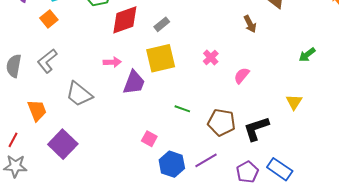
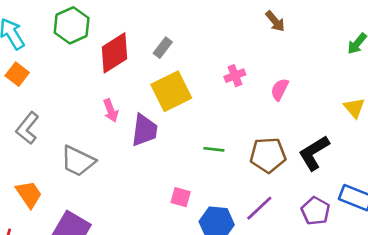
pink cross: (211, 57) -> (235, 76), turned 35
pink arrow: (112, 62) -> (111, 111), turned 84

